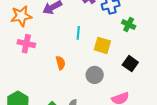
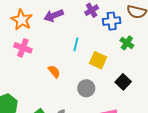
orange star: (21, 16) -> (22, 20), turned 30
orange semicircle: (60, 63) -> (54, 72), turned -32

